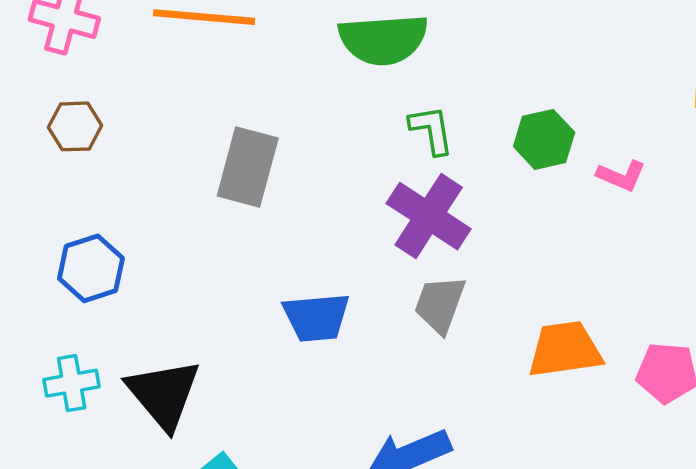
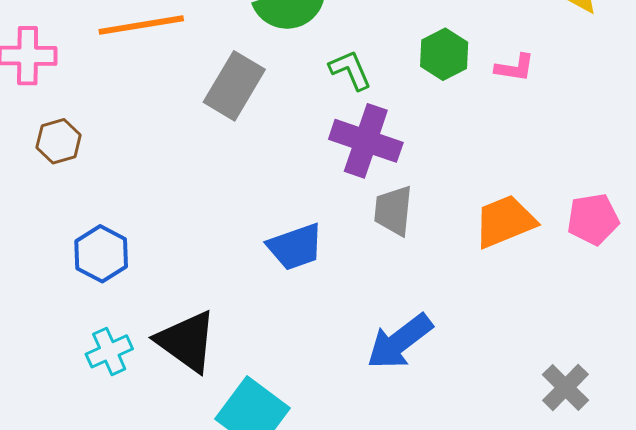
gray rectangle: (248, 167) -> (234, 86), moved, turned 30

